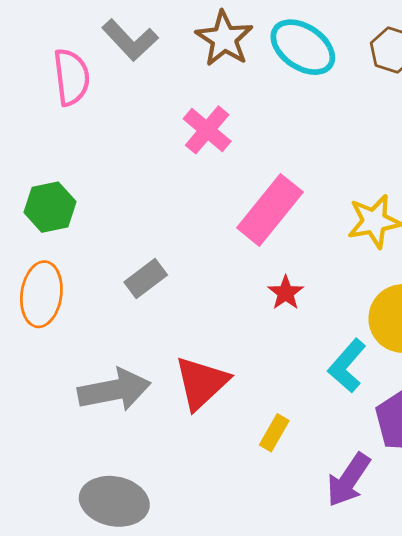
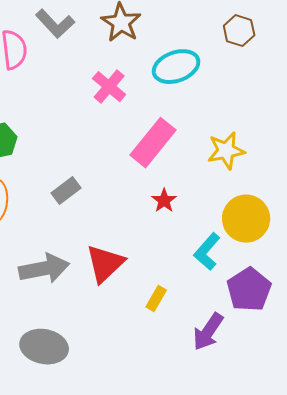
cyan ellipse: (303, 47) -> (176, 67), moved, turned -54

